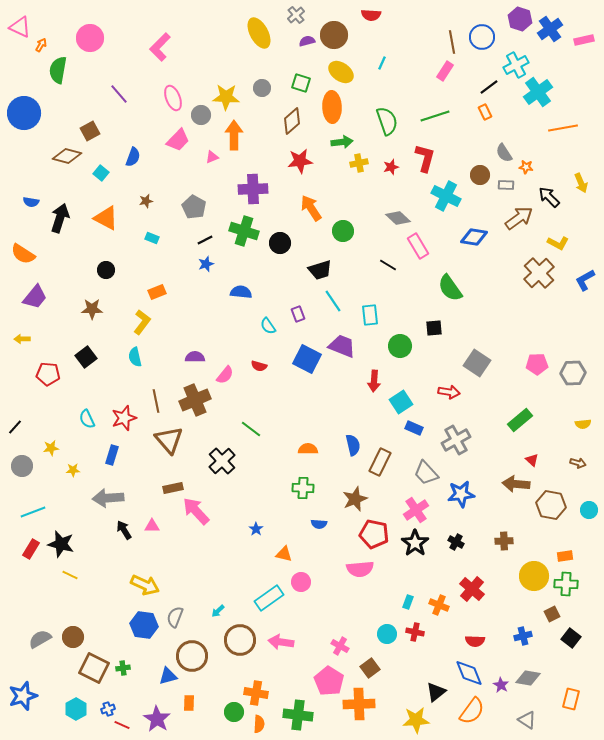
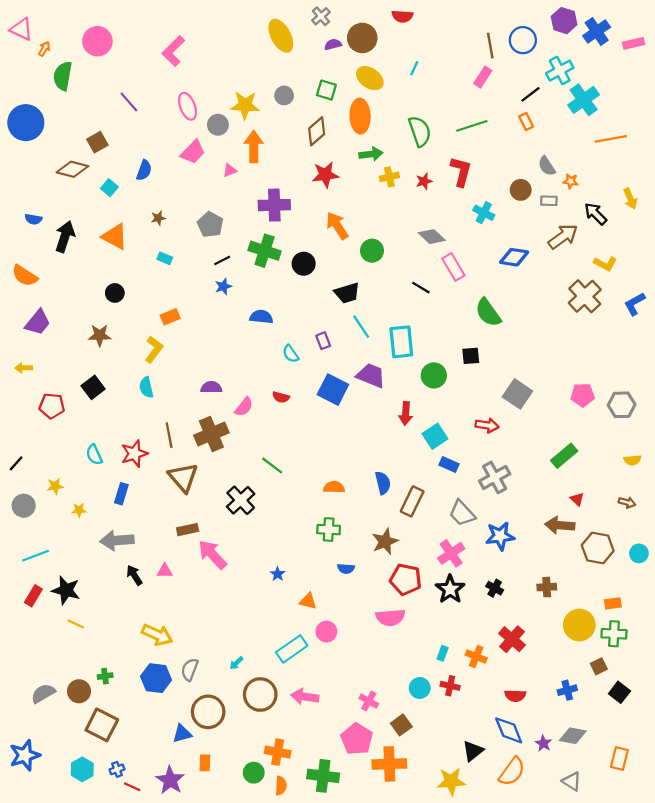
cyan cross: (446, 196) -> (484, 213), size x0.7
cyan rectangle: (370, 315) -> (401, 342), size x1.4
green cross: (123, 668) -> (105, 676), moved

